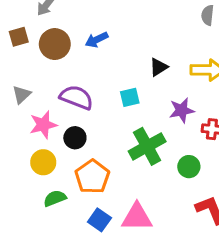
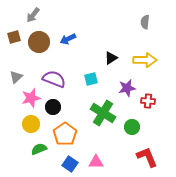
green cross: (147, 146) -> (103, 113), turned -30
pink triangle: (137, 217) -> (96, 162), size x0.7

